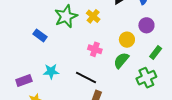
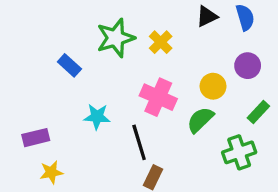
pink cross: (95, 49) -> (158, 97), size x1.5
cyan star: (51, 71) -> (97, 117), moved
black line: (86, 77) -> (139, 142), turned 40

